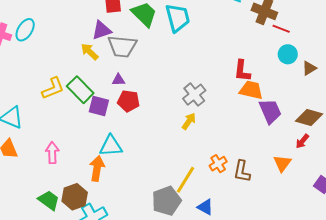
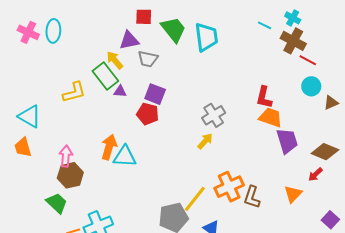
cyan ellipse: (25, 30) -> (53, 31), turned -35
gray trapezoid: (122, 46) -> (148, 59), size x0.7
purple triangle: (118, 80) -> (120, 91), moved
green rectangle: (80, 90) -> (105, 76), moved
purple square: (99, 106) -> (155, 94), moved
orange cross: (218, 164) -> (229, 187), size x1.6
orange arrow: (97, 168) -> (109, 147), moved
brown hexagon: (75, 197) -> (70, 175), moved

